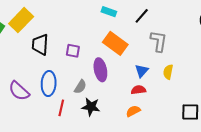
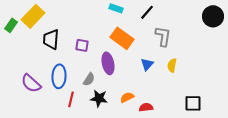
red semicircle: (138, 90) -> (146, 107), moved
orange semicircle: (133, 111) -> (127, 97), moved

